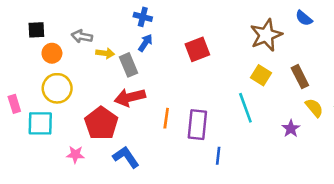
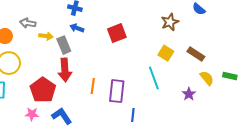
brown star: (266, 35) -> (170, 22), size x0.7
blue arrow: (145, 43) -> (77, 28), turned -104
brown rectangle: (300, 77) -> (196, 54), turned -30
red arrow: (130, 97) -> (65, 70), turned -80
pink star: (75, 155) -> (32, 114), moved

